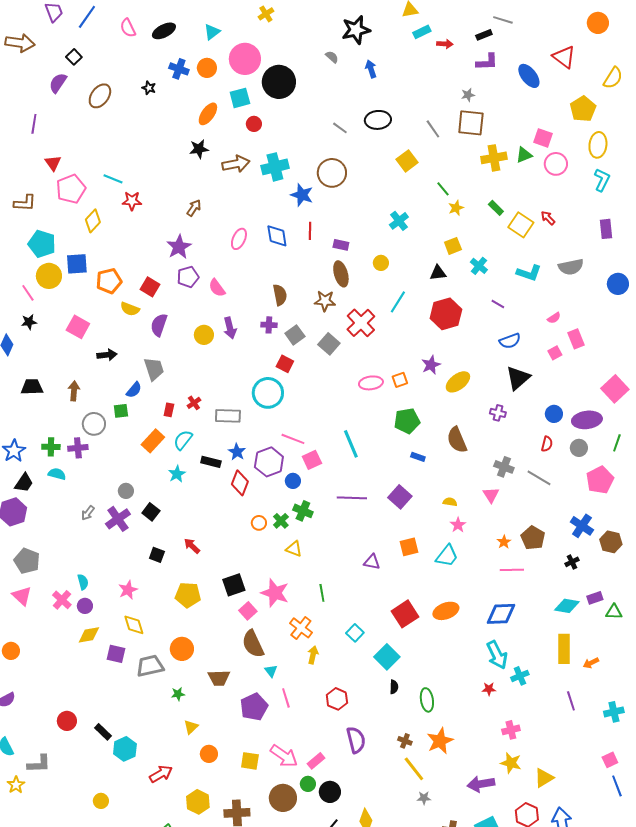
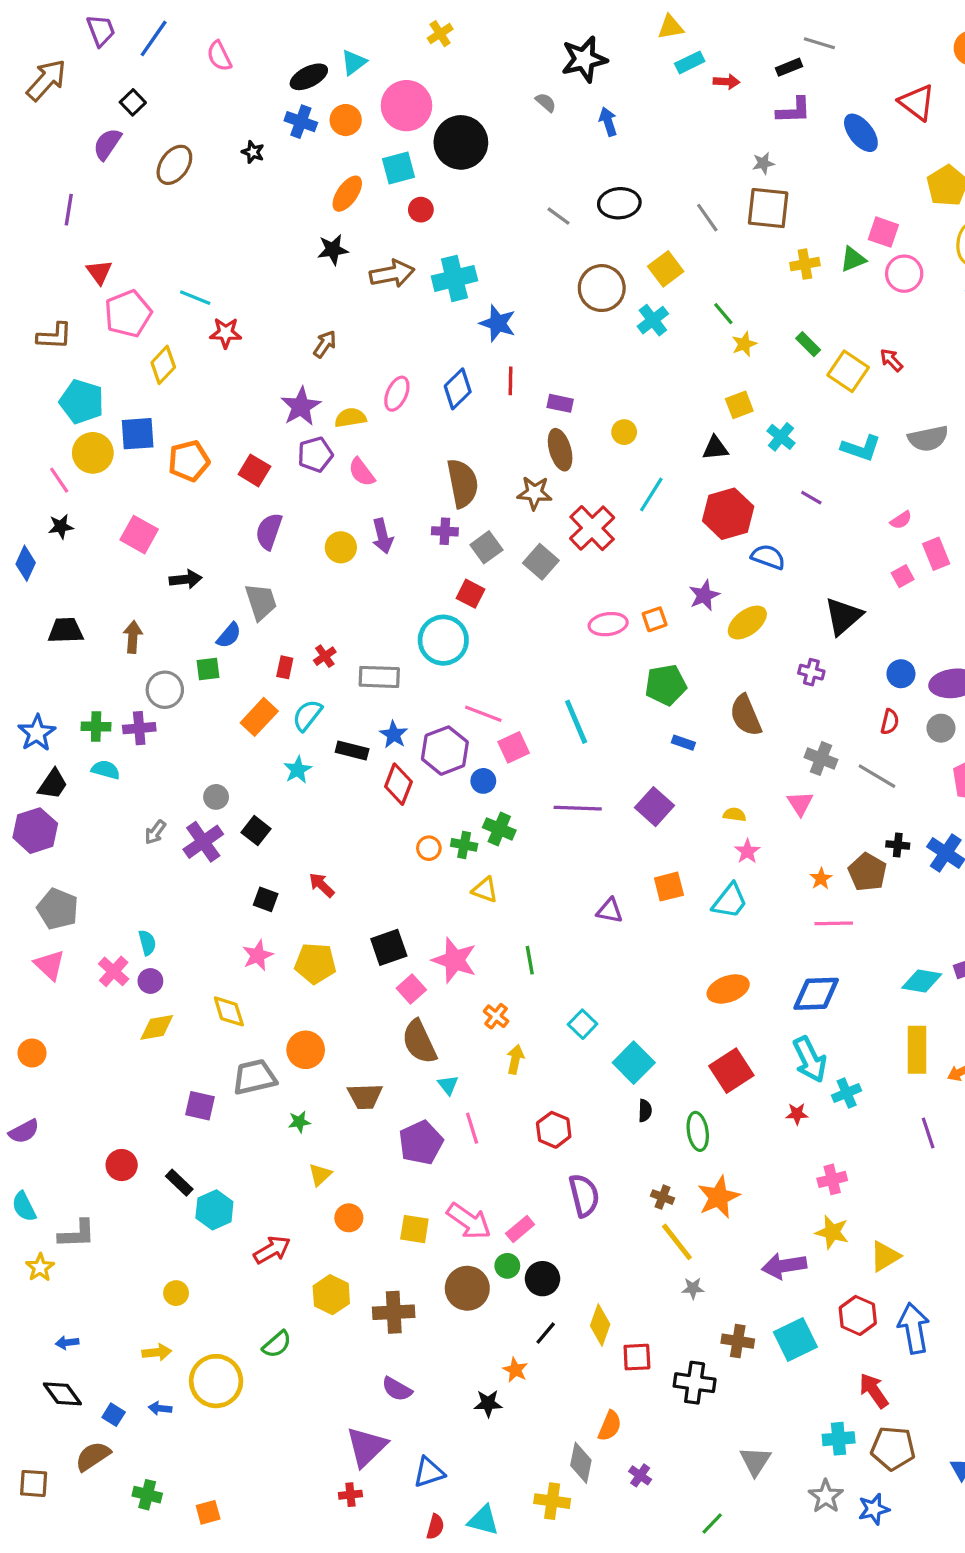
black ellipse: (164, 31) -> (309, 77), moved
brown arrow: (20, 43) -> (46, 80), turned -56
yellow cross: (494, 158) -> (805, 264), size x0.7
brown circle: (332, 173) -> (602, 288), moved
cyan cross: (399, 221) -> (653, 320), moved
blue diamond: (277, 236) -> (458, 389), turned 55
brown semicircle: (280, 295) -> (462, 483), size x1.4
yellow semicircle: (130, 309) -> (350, 418), moved, turned 150
blue semicircle: (510, 341) -> (768, 557), moved, turned -140
green cross: (281, 521) -> (464, 845), turned -35
black cross: (572, 562) -> (898, 845), moved, turned 32
pink star: (128, 590) -> (258, 955), moved
red square: (405, 614) -> (731, 1071), moved
orange cross: (301, 628) -> (496, 1016), size x0.7
purple square: (116, 654) -> (200, 1106), moved

